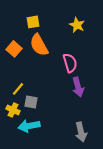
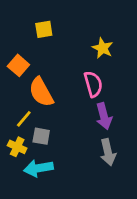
yellow star: (77, 25) -> (103, 48), moved
orange semicircle: (39, 45) -> (41, 92), moved
gray arrow: (81, 132) -> (108, 152), moved

